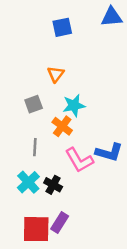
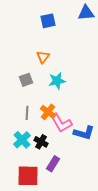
orange cross: (62, 126) -> (48, 112), moved
blue L-shape: (109, 152) -> (84, 133), moved
purple rectangle: (60, 223) -> (53, 164), moved

